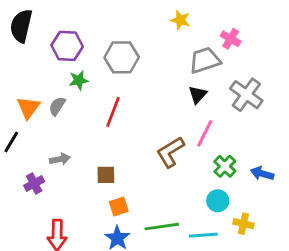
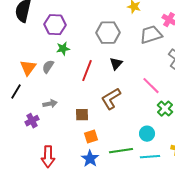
gray hexagon: (122, 57) -> (108, 33), moved
black triangle: (198, 95) -> (116, 64), moved
pink line: (205, 133) -> (151, 86), turned -72
brown L-shape: (170, 152) -> (111, 99), moved
cyan circle: (218, 201) -> (147, 134), moved

